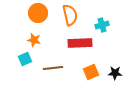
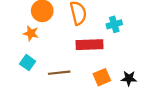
orange star: (34, 40) -> (31, 33), moved
cyan square: (25, 59) -> (28, 63), turned -32

